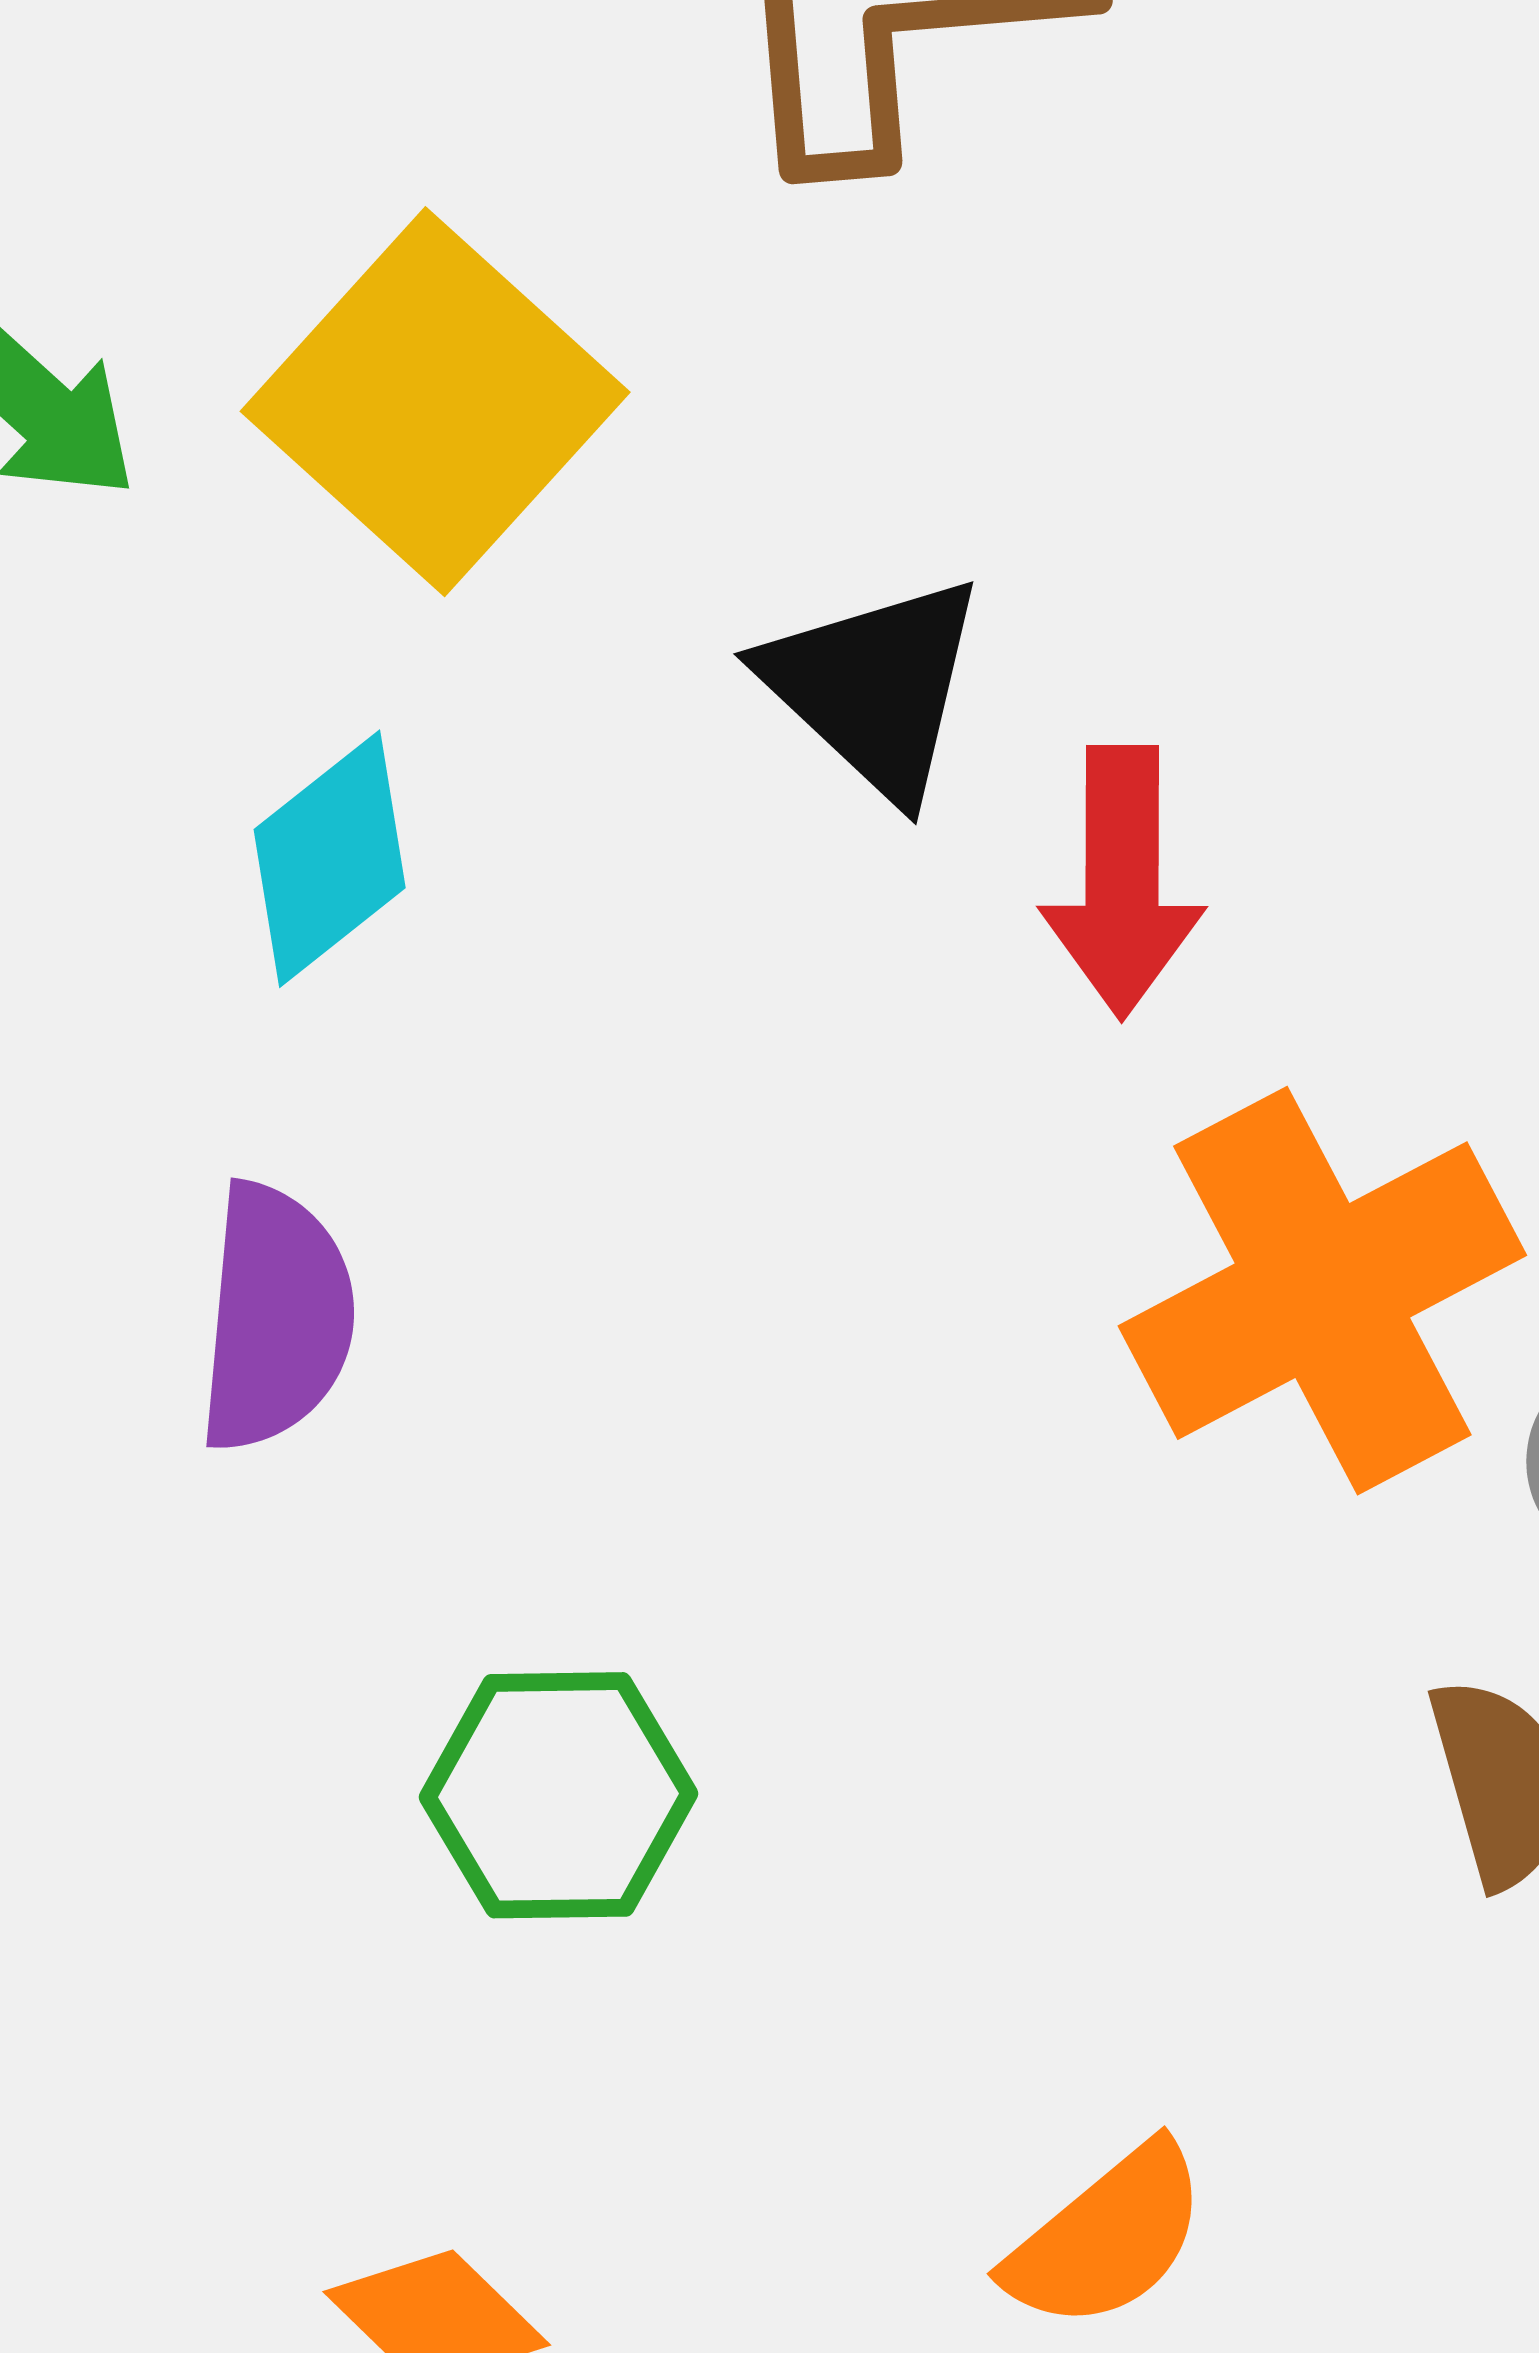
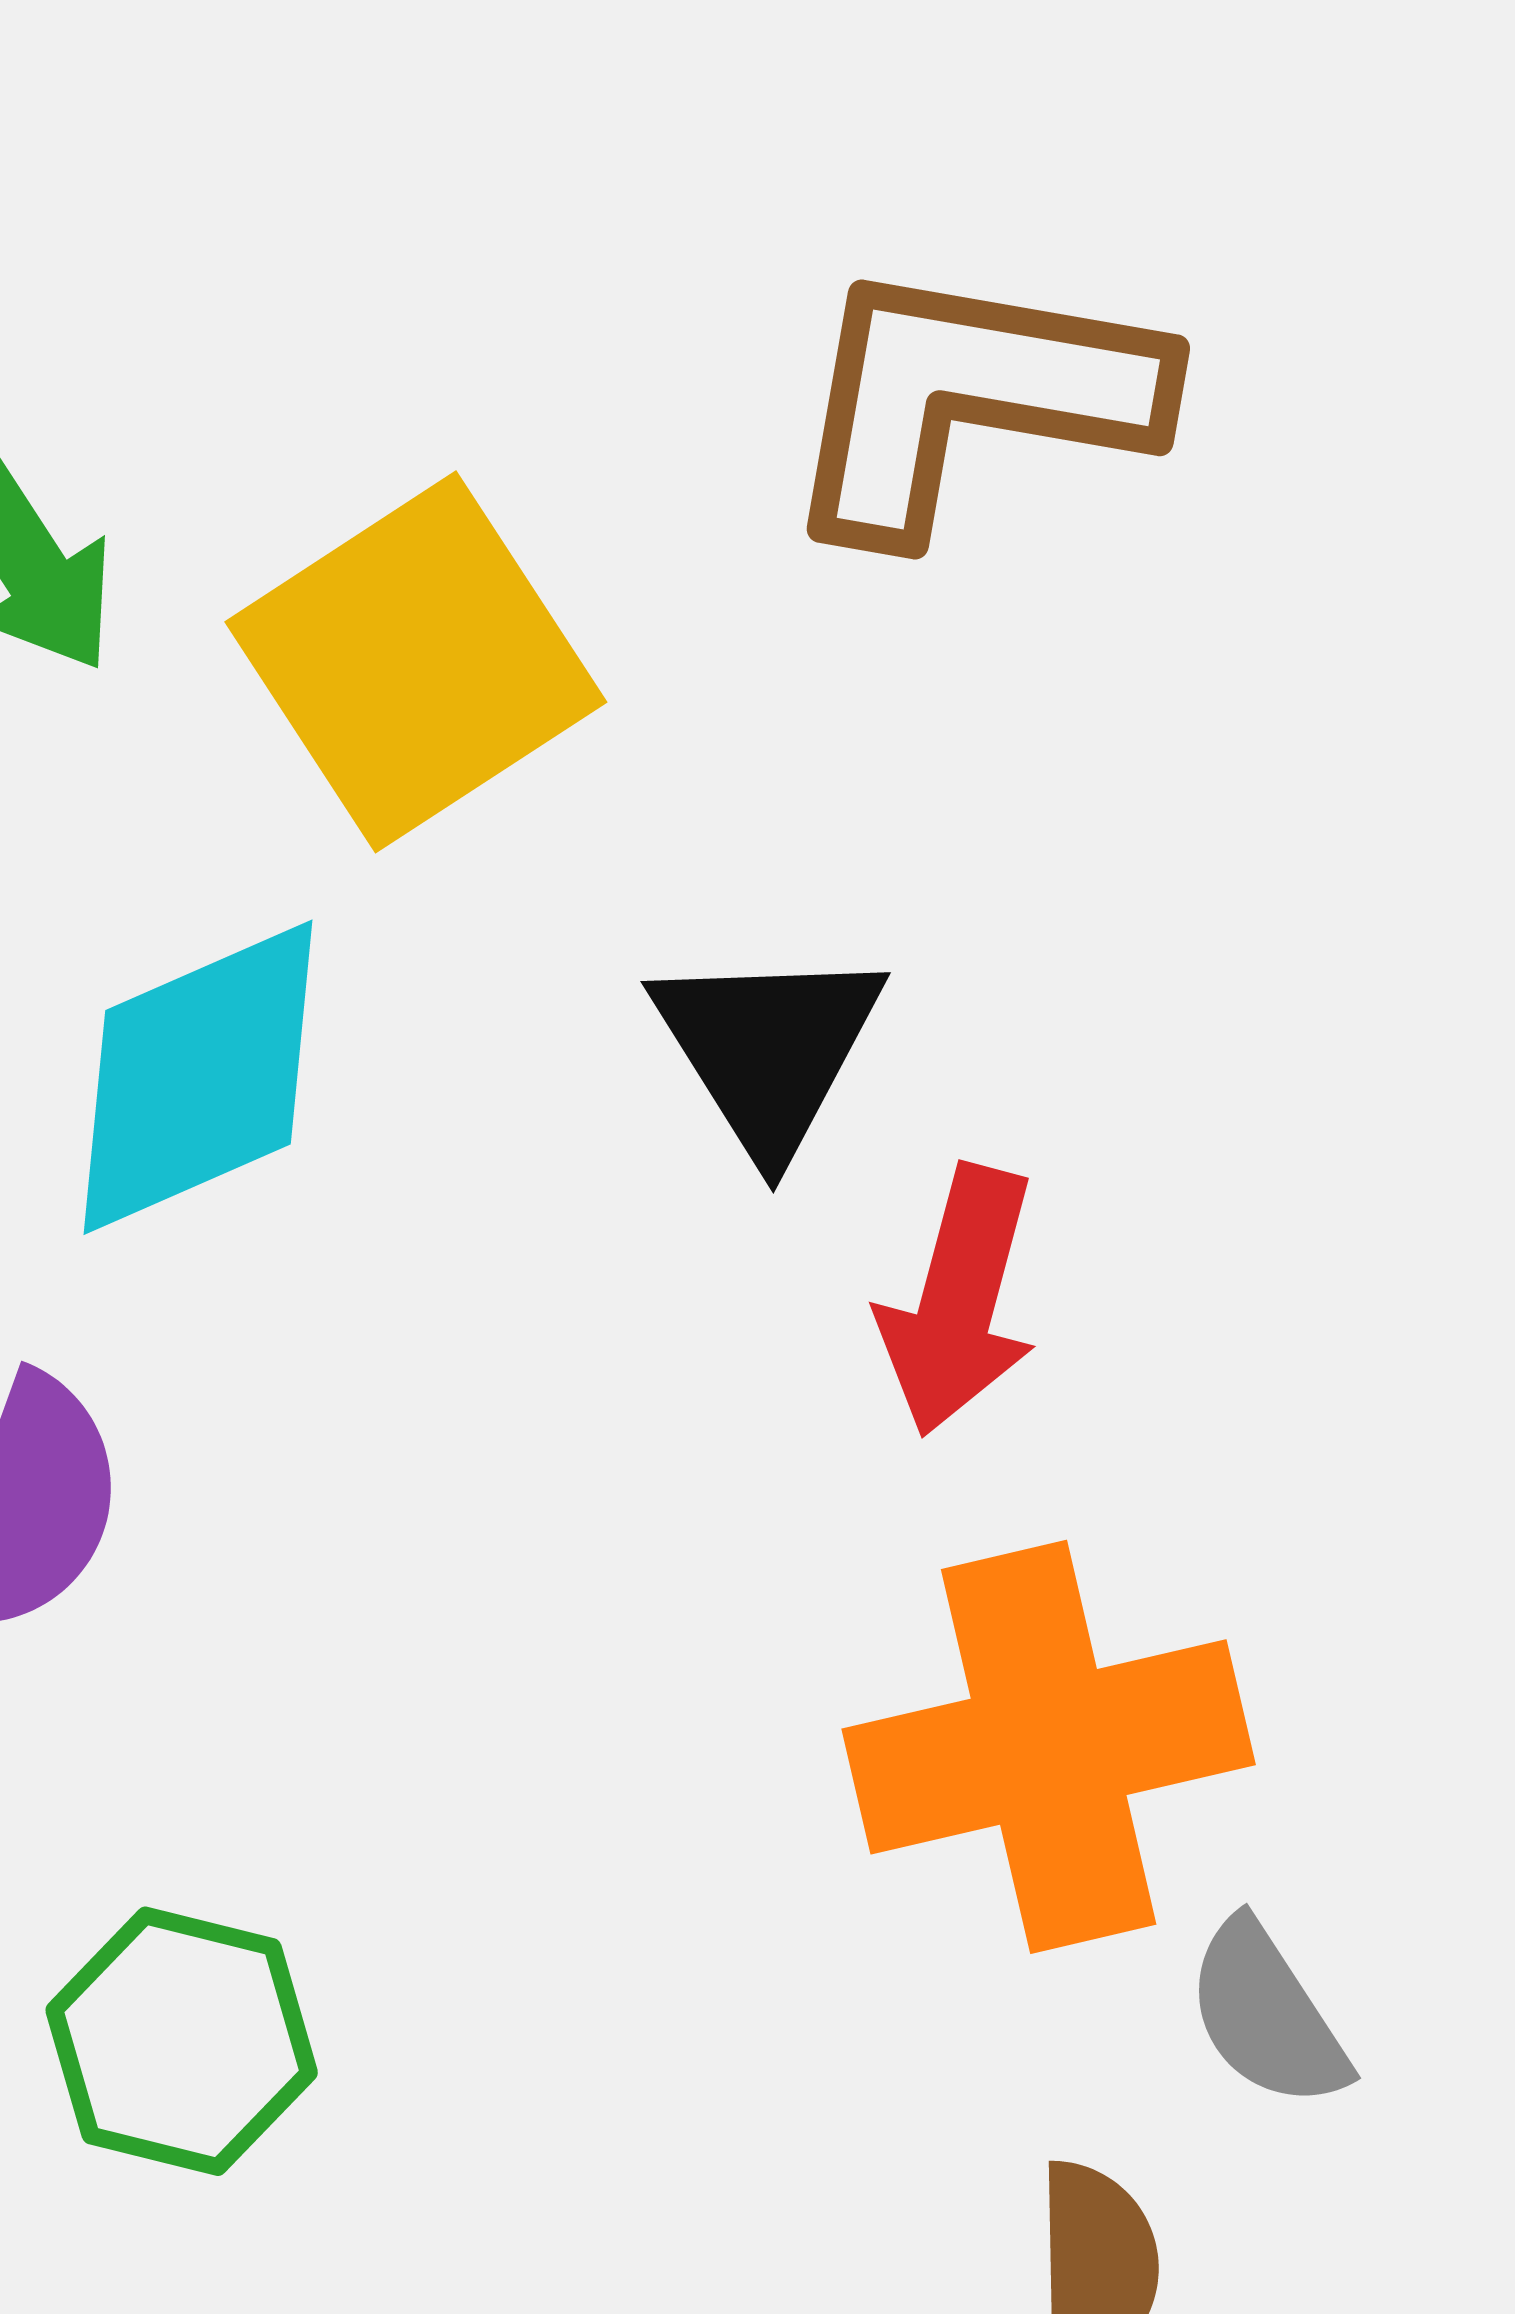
cyan diamond: (330, 859) -> (198, 1077), size x1.4

